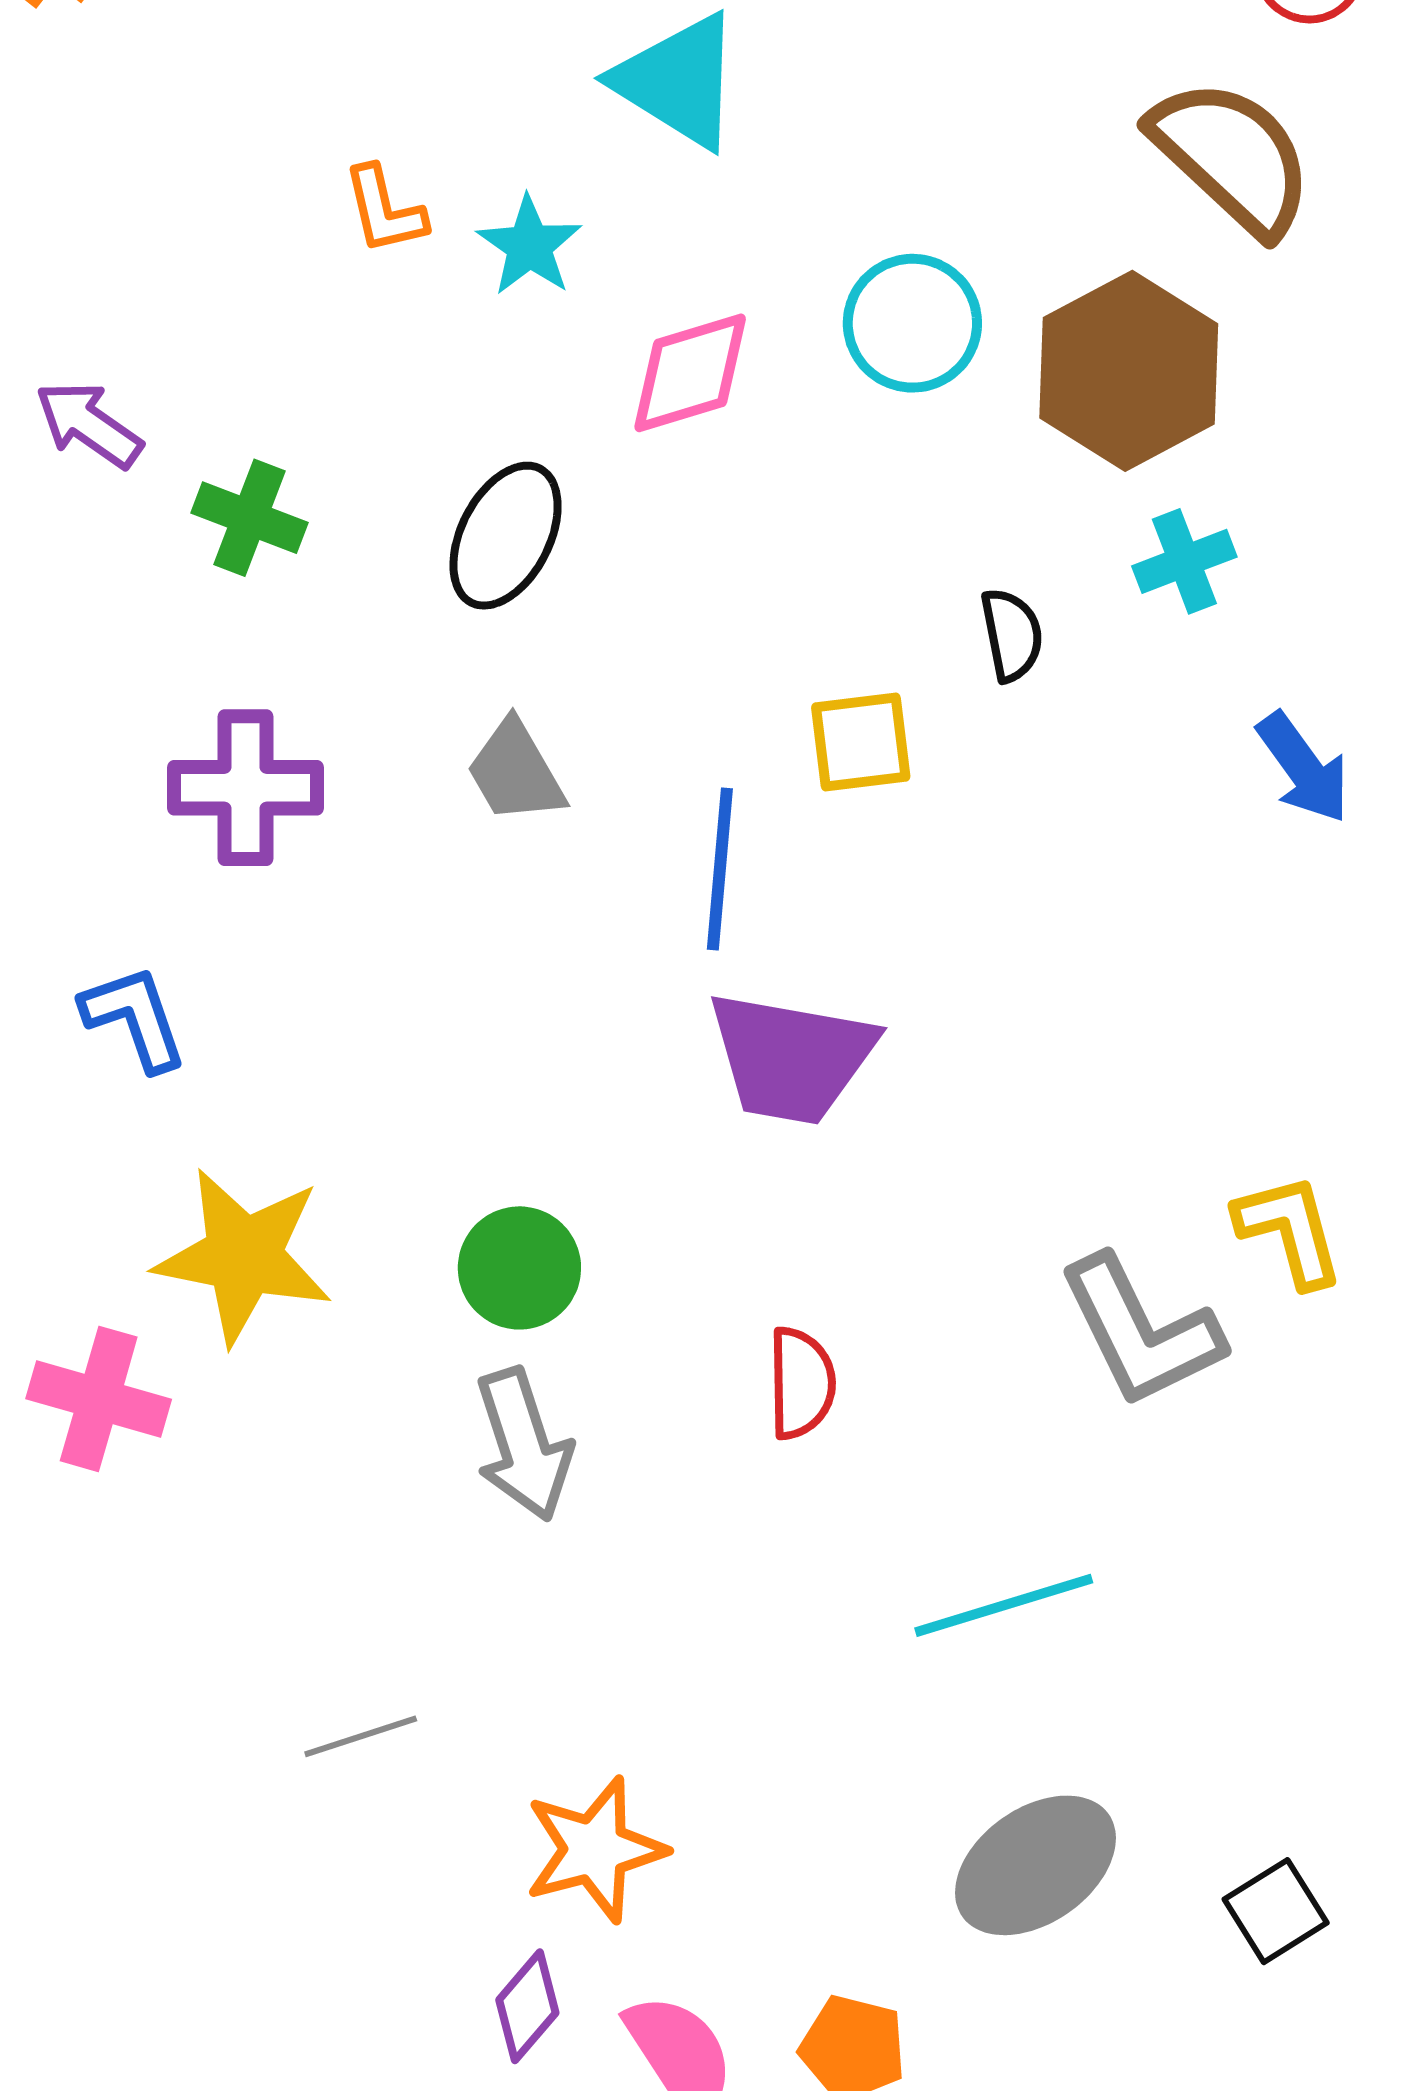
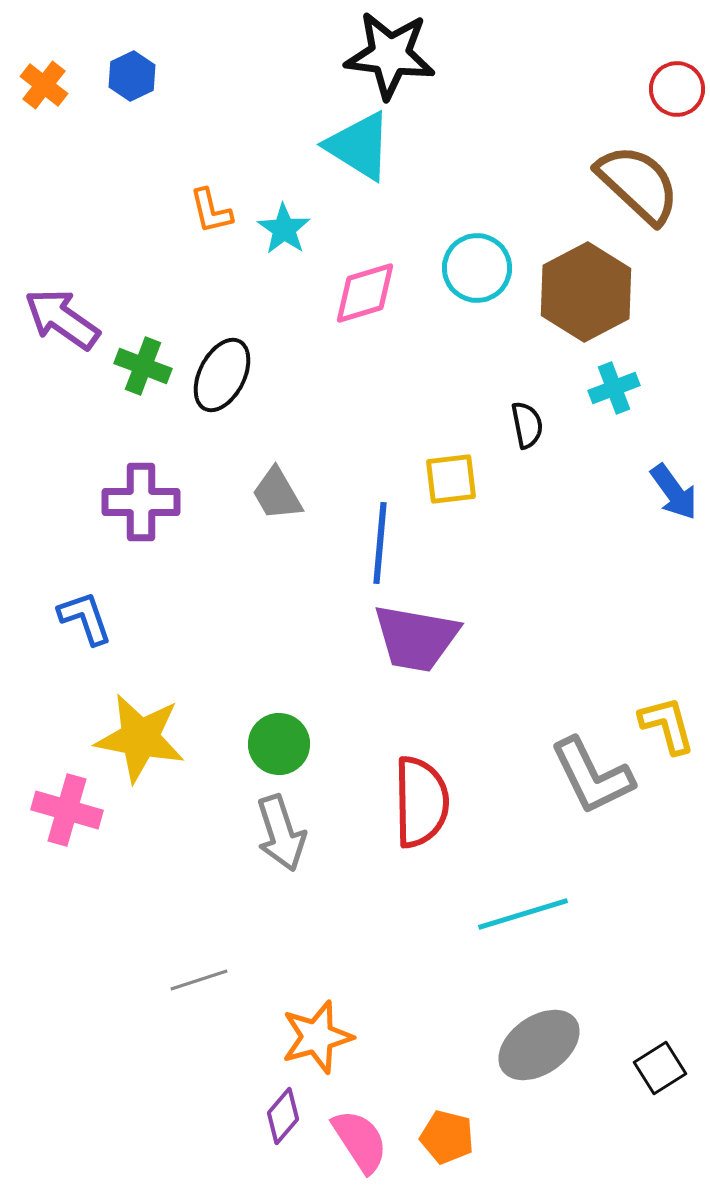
purple arrow: (89, 424) -> (62, 319), size x1.4
black ellipse: (506, 536) -> (222, 375), moved
red semicircle: (801, 1383) -> (421, 802), size x1.6

